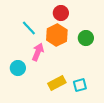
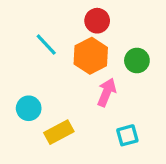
pink arrow: (38, 52) -> (107, 92), moved
yellow rectangle: (57, 83) -> (59, 132), moved

